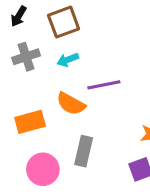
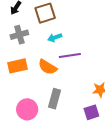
cyan arrow: (68, 60) -> (55, 38), moved
orange rectangle: (30, 122) -> (17, 66), moved

